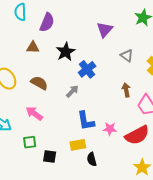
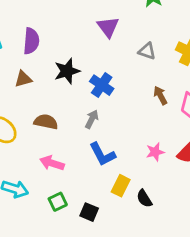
black star: (66, 52) -> (67, 71), turned 30
blue L-shape: (86, 121) -> (102, 154), moved
yellow rectangle: (78, 145) -> (121, 186), turned -35
black square: (50, 156) -> (89, 212), turned 32

